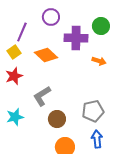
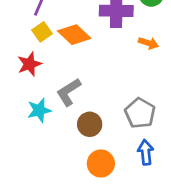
yellow square: (14, 52) -> (42, 32), moved
gray pentagon: (93, 111) -> (140, 113), turned -30
cyan star: (15, 117) -> (39, 110), moved

